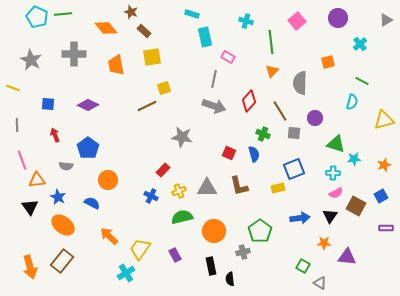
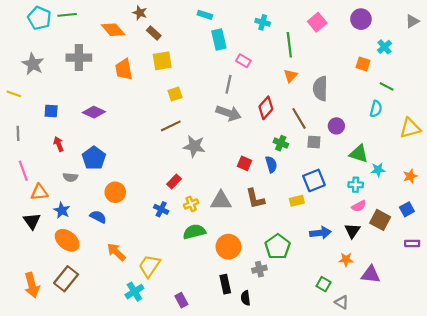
orange square: (328, 62) -> (363, 64), moved, turned 32
brown line: (147, 106) -> (171, 126), moved
purple rectangle: (175, 255) -> (181, 300), moved

